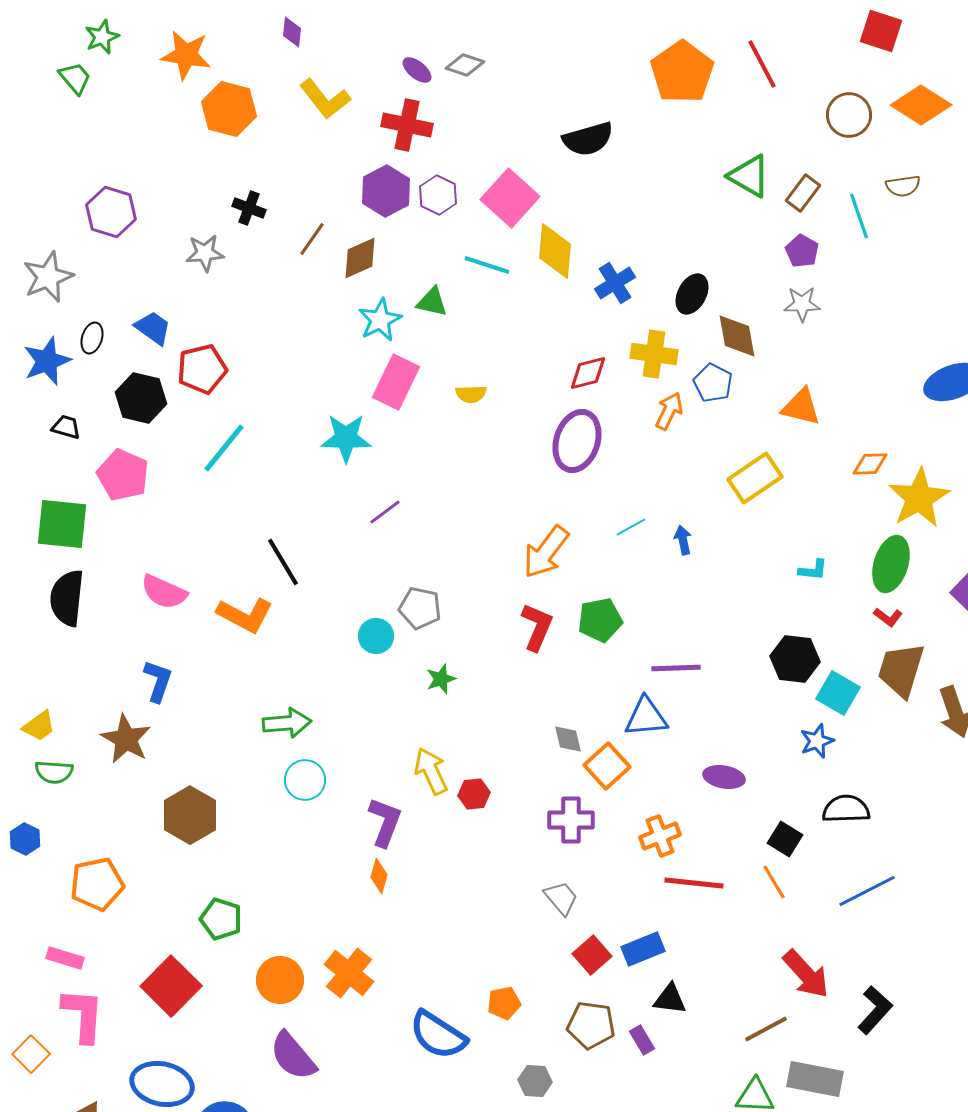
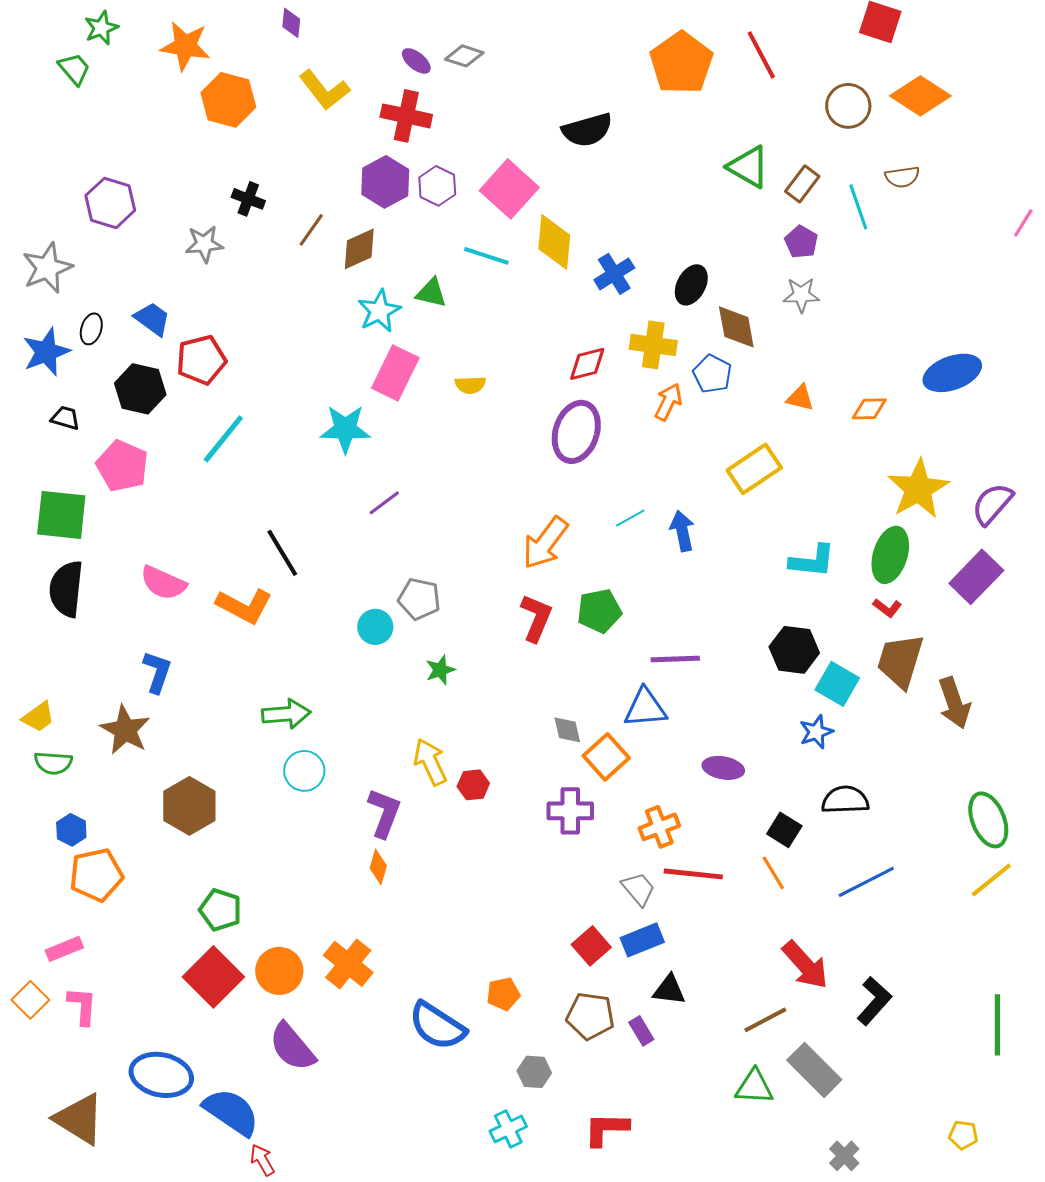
orange triangle: (801, 407) -> (800, 398), size x0.7
orange diamond: (870, 464) -> (869, 409), moved
blue arrow: (683, 540) -> (682, 531), size x1.4
cyan L-shape: (813, 570) -> (812, 561), size x1.6
blue hexagon: (25, 839) -> (71, 830), moved
gray trapezoid: (561, 898) -> (638, 889), moved
pink rectangle: (65, 958) -> (64, 949), turned -39
red square: (171, 986) -> (213, 977), moved
pink L-shape: (83, 1015) -> (82, 1006), size x0.7
orange square: (31, 1054) -> (30, 1000), moved
gray rectangle: (815, 1079) -> (814, 1070), turned 34

